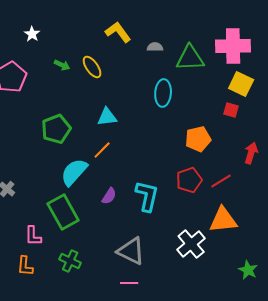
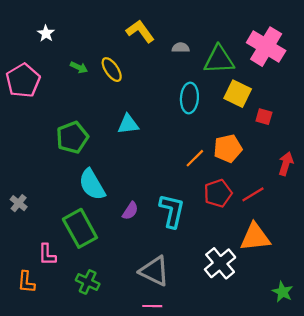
pink cross: (233, 46) -> (266, 47), turned 32
yellow square: (241, 84) -> (238, 94), moved
orange line: (102, 150) -> (195, 158), moved
cyan semicircle: (74, 172) -> (92, 185), turned -72
orange L-shape: (25, 266) -> (26, 282), moved

